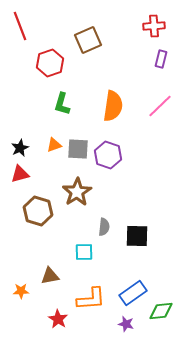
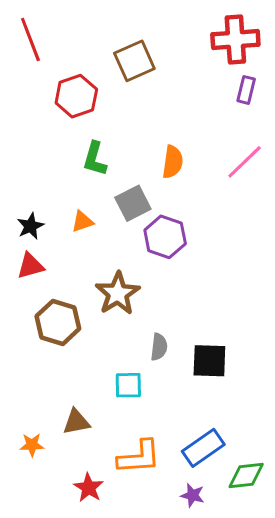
red cross: (154, 26) -> (235, 39), size x1.4
orange semicircle: (113, 106) -> (173, 162), size x0.7
gray square: (78, 149) -> (133, 203), moved, turned -30

